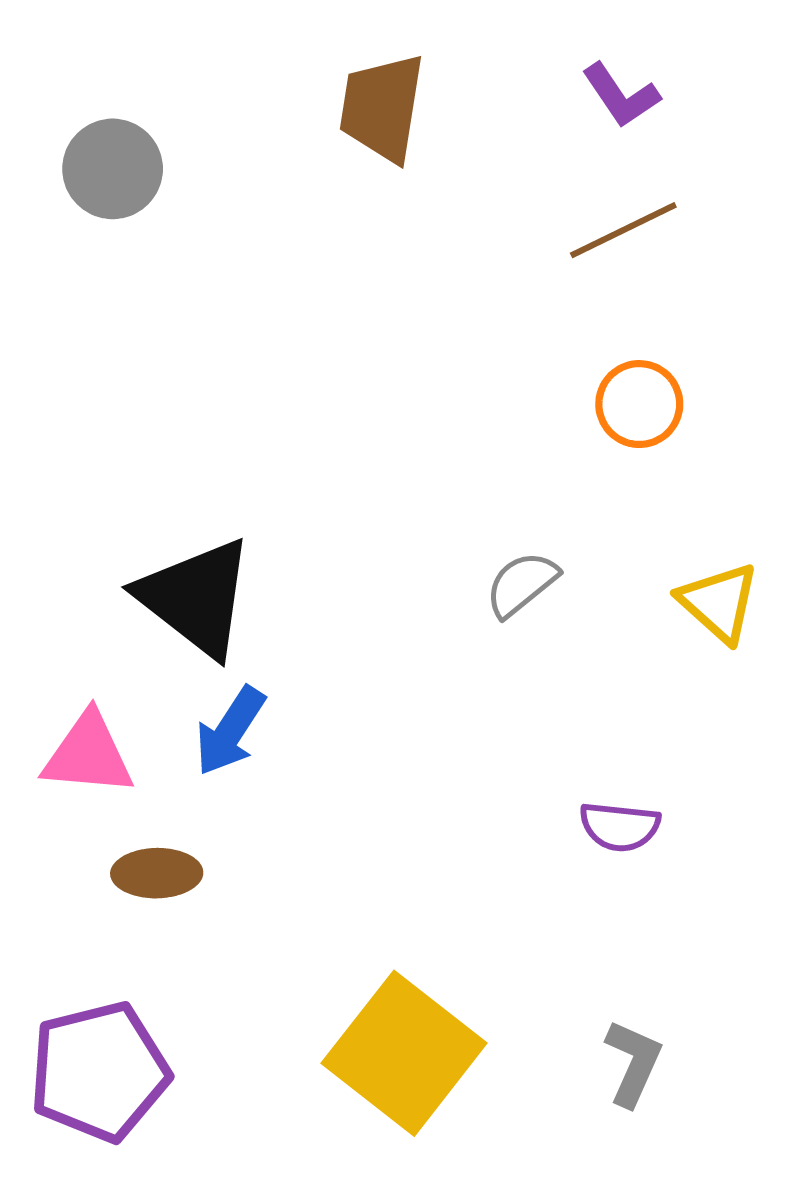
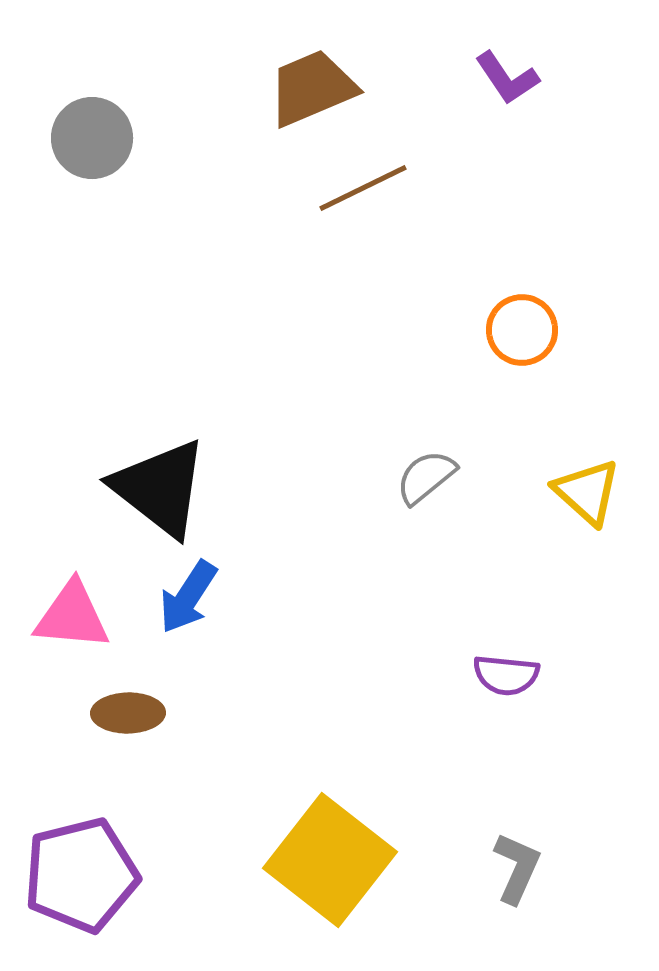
brown trapezoid: (382, 108) -> (312, 88), turned 58
brown line: (623, 230) -> (363, 188), moved

